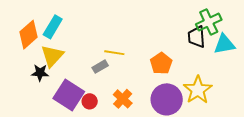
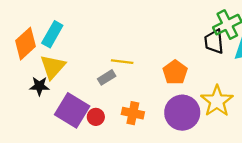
orange cross: (123, 99) -> (133, 113), turned -30

